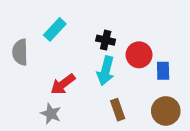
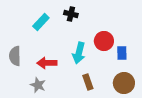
black cross: (106, 40) -> (71, 14), moved
gray semicircle: (20, 52) -> (15, 56), moved
red arrow: (63, 84) -> (47, 63), turned 36

